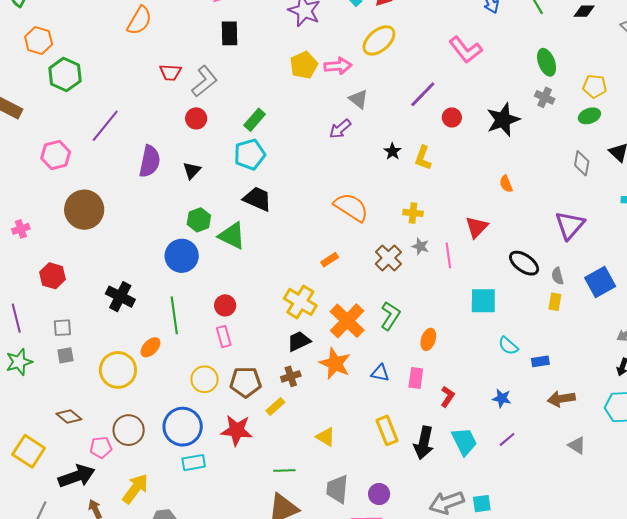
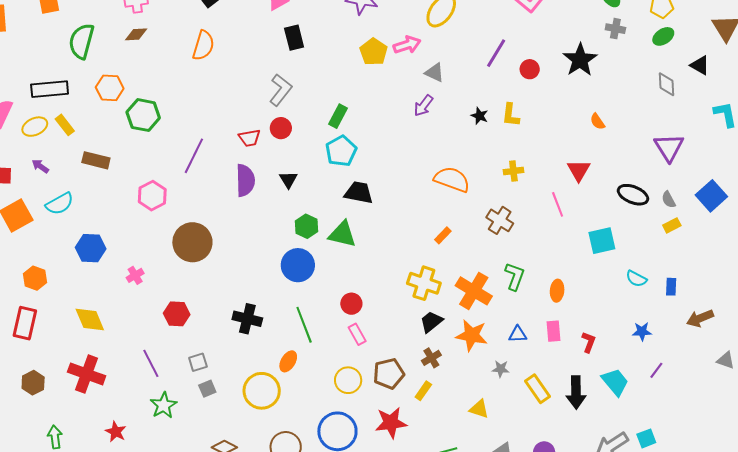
red trapezoid: (170, 72) -> (250, 138), moved
gray star: (420, 246) -> (501, 369), moved
yellow rectangle: (555, 302) -> (672, 225), turned 66
blue rectangle: (540, 361) -> (671, 287), turned -66

